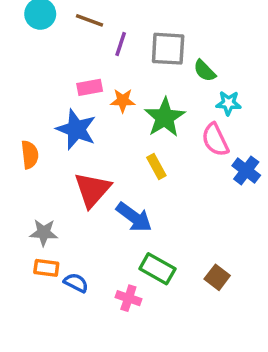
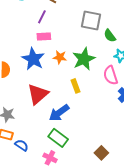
purple line: (121, 44) -> (42, 17), moved
orange star: (123, 100) -> (60, 57), moved
blue arrow: (134, 217) -> (59, 113), turned 100
green rectangle: (157, 269) -> (58, 138), moved

